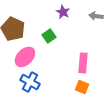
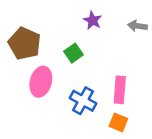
pink ellipse: (25, 57) -> (41, 82), turned -30
blue cross: (30, 82) -> (83, 101), moved

